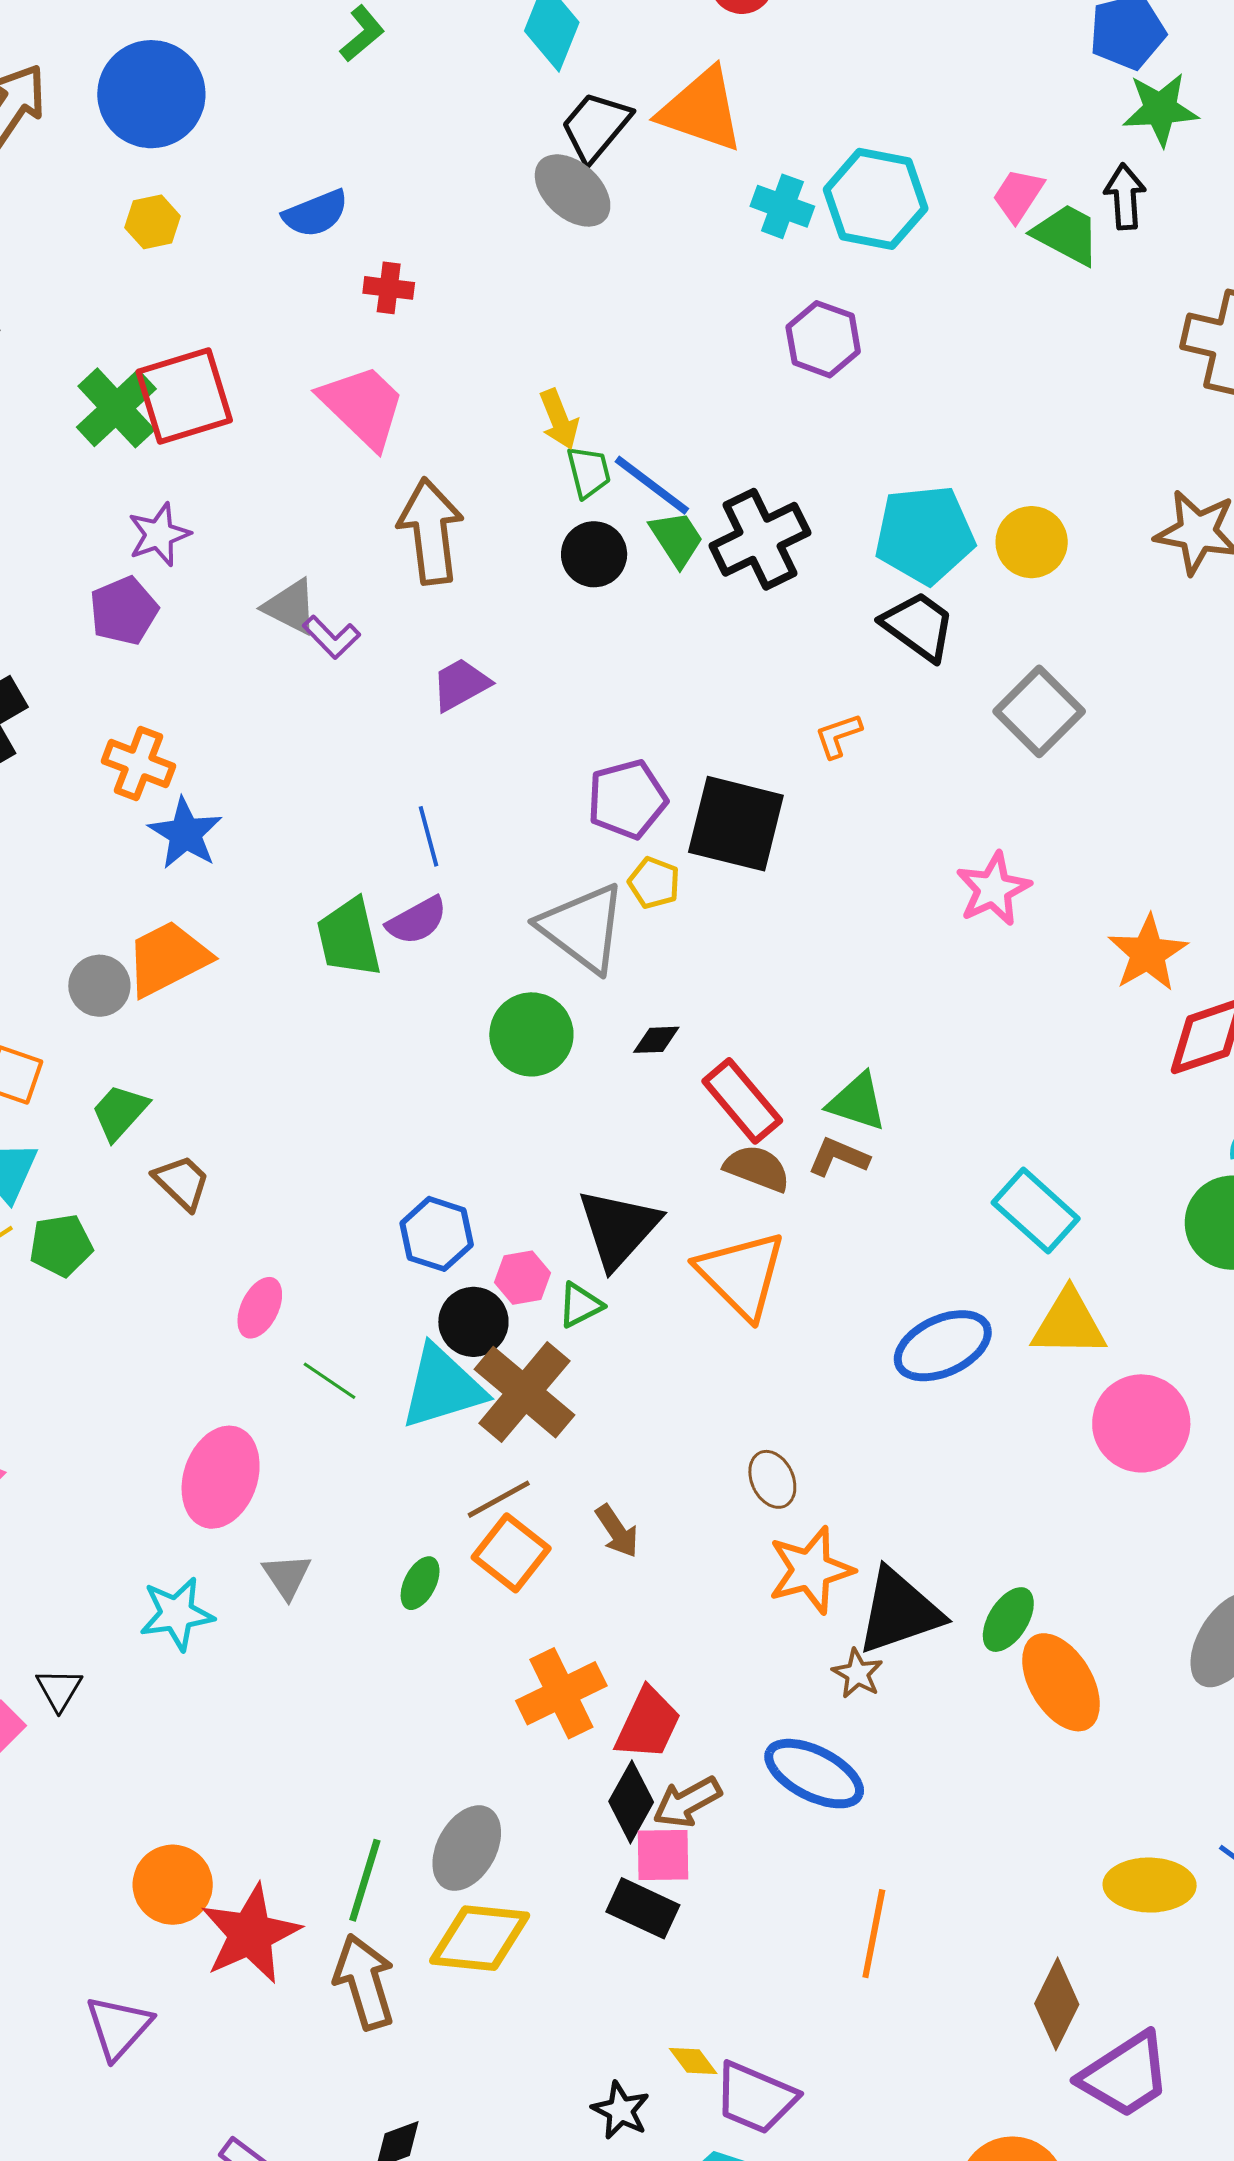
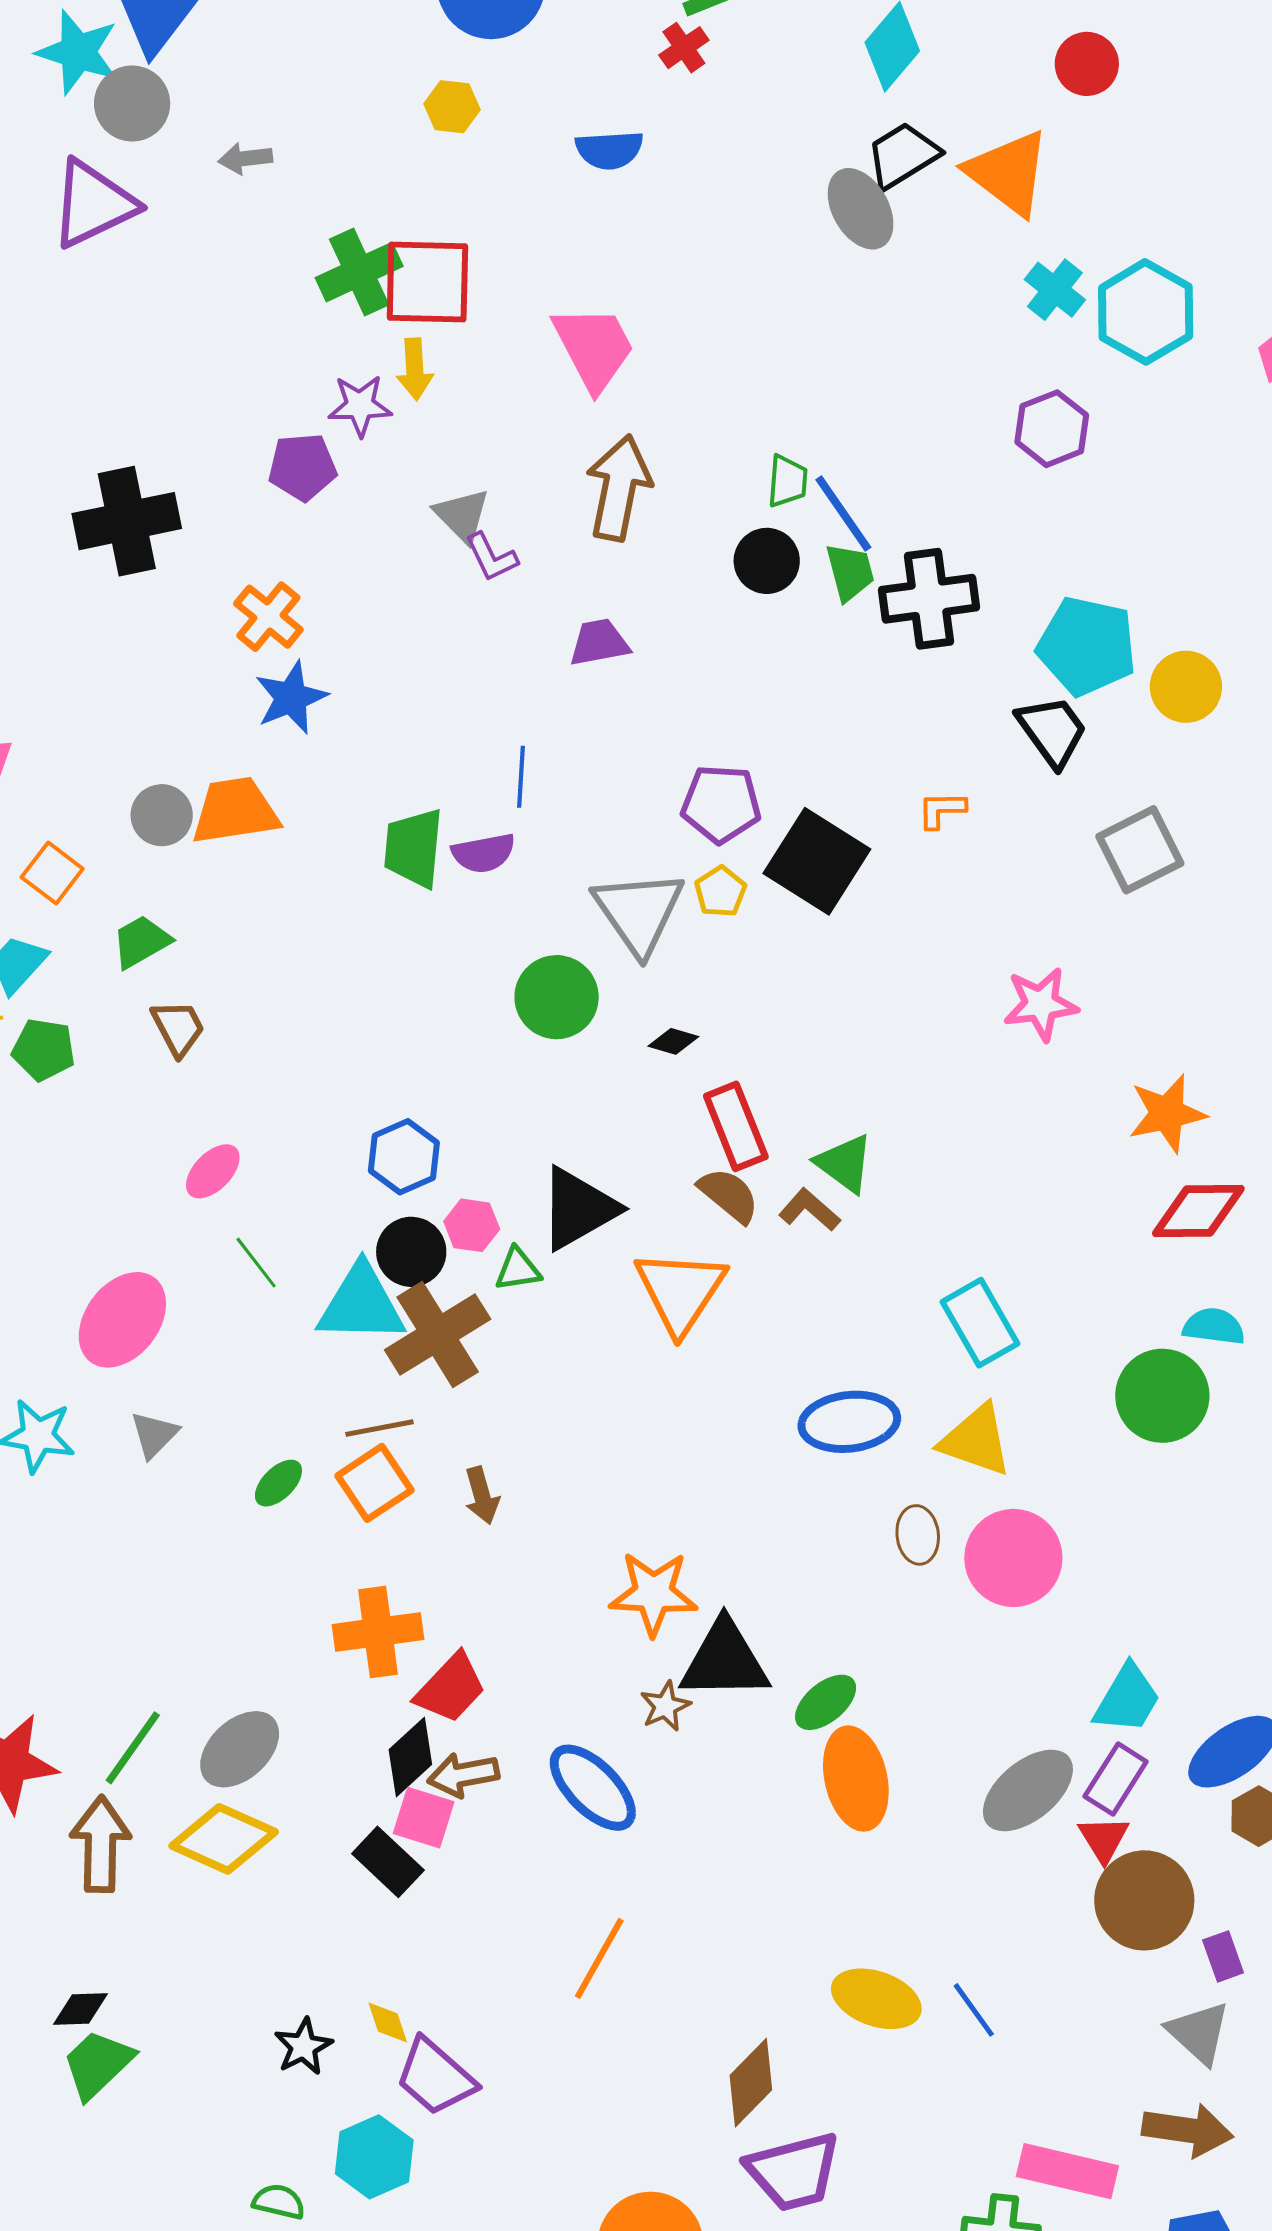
red cross: (389, 288) -> (684, 48), moved, turned 30
yellow arrow: (559, 419) -> (415, 369), moved
brown ellipse: (772, 1479) -> (918, 1535), moved

